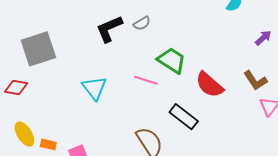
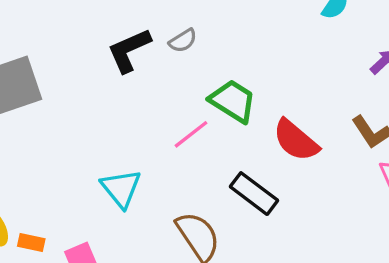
pink line: (146, 80) -> (191, 134), turned -55
cyan triangle: (94, 88) -> (121, 188), moved

